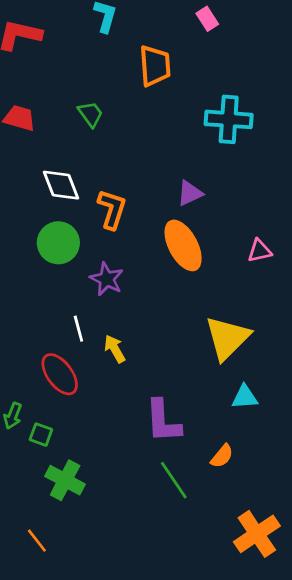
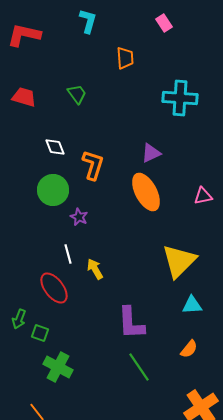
orange trapezoid: (155, 66) -> (125, 58), size x0.7
white diamond: (61, 185) -> (55, 147), size x0.7
purple star: (107, 279) -> (79, 217), moved, size x0.7
orange semicircle: (222, 456) -> (189, 349), moved

